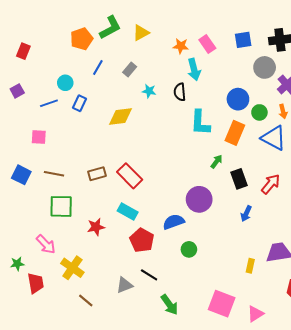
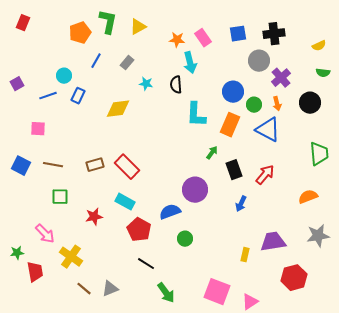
green L-shape: (110, 28) -> (108, 22), turned -50
red rectangle: (23, 51) -> (23, 23), moved
green square: (61, 206) -> (60, 197), size x0.7
gray triangle: (125, 285) -> (110, 289), moved

